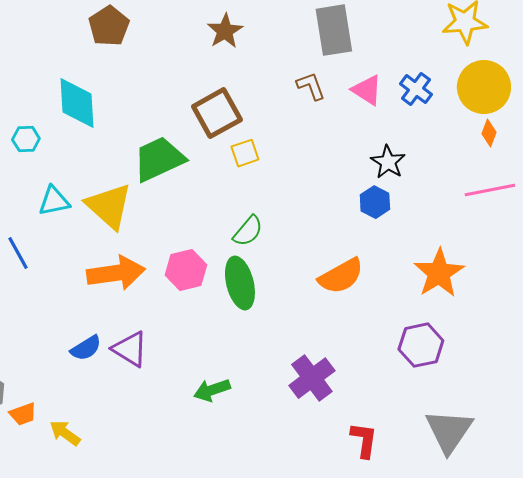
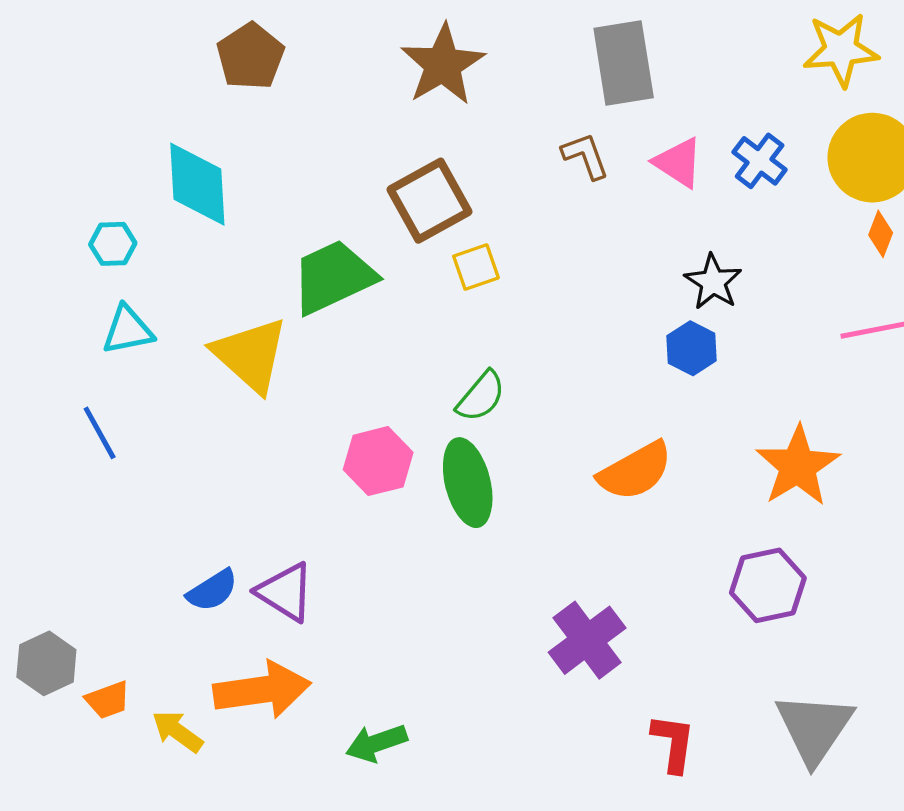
brown star: (225, 31) -> (443, 65), size x1.4
cyan triangle: (54, 201) -> (128, 330), moved
orange arrow: (116, 273) -> (262, 690), moved
green arrow: (212, 390) -> (376, 743), moved

